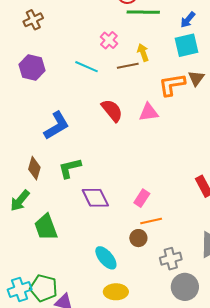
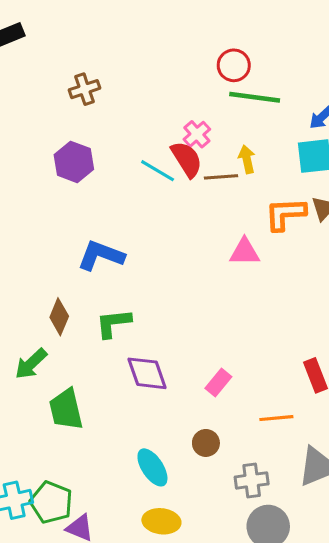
red semicircle: (112, 110) -> (187, 159), moved
blue L-shape: (57, 126) -> (101, 256), turned -136
orange line: (151, 221) -> (276, 418), moved

